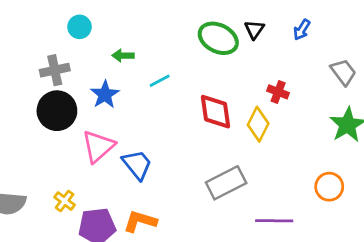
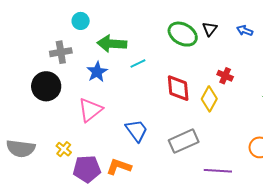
blue arrow: (302, 30) -> (245, 31), turned 77
green arrow: (123, 56) -> (112, 44), size x1.8
black circle: (57, 111) -> (46, 86), moved
blue trapezoid: (137, 165) -> (137, 130), moved

